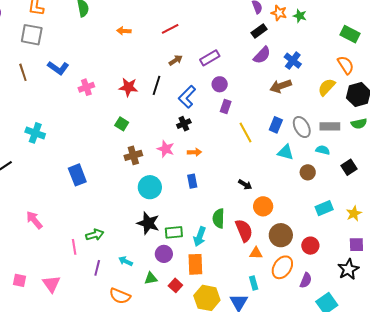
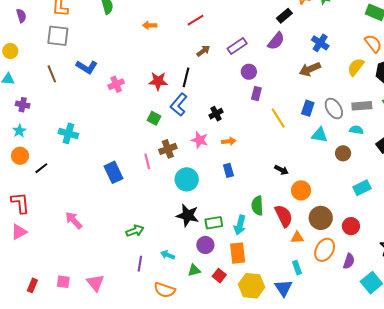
purple semicircle: (262, 55) -> (276, 41), moved
blue L-shape: (187, 97) -> (179, 105), moved
pink line: (74, 247) -> (147, 161), moved

